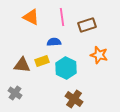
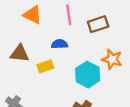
brown triangle: (22, 65) -> (20, 53), moved
cyan hexagon: (66, 68) -> (88, 75), moved

